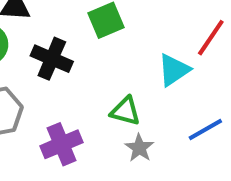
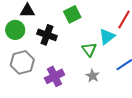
green triangle: (125, 111) -> (89, 49), moved, turned 42

